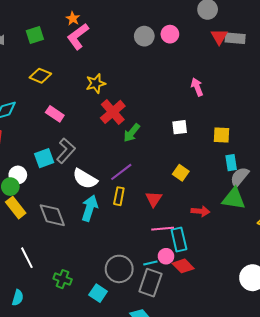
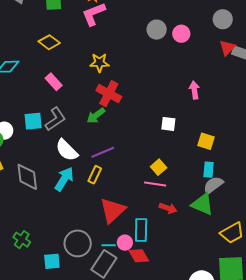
red cross: (113, 112) -> (109, 94), turned -35
green arrow: (132, 133) -> (96, 116), moved
red triangle: (154, 199) -> (113, 210), moved, size x1.6
pink line: (163, 229) -> (155, 184), moved
cyan square: (98, 293) -> (52, 261), turned 36

